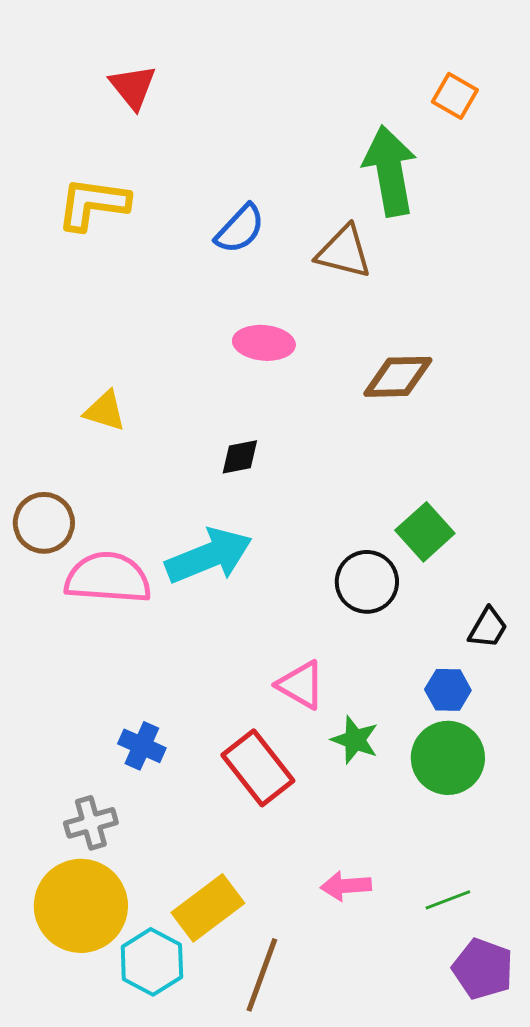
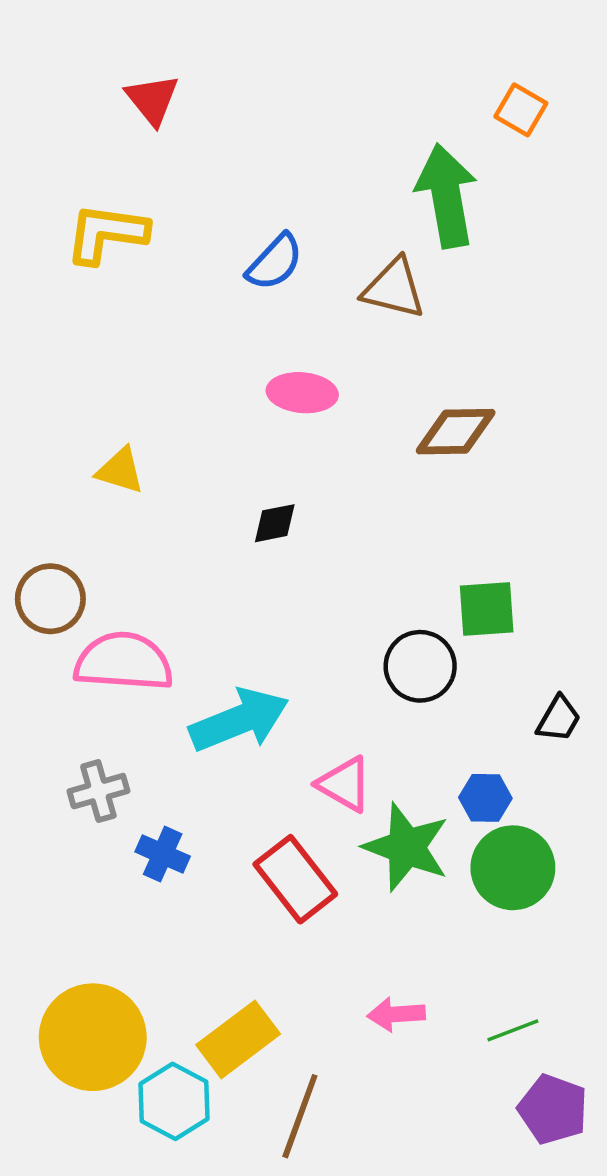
green square: (425, 532) -> (487, 609), turned 38
cyan arrow: (209, 556) -> (239, 720), moved
blue hexagon: (448, 690) -> (485, 798), moved
green star: (355, 740) -> (406, 847), size x1.6
gray cross: (91, 823) -> (98, 791), moved

